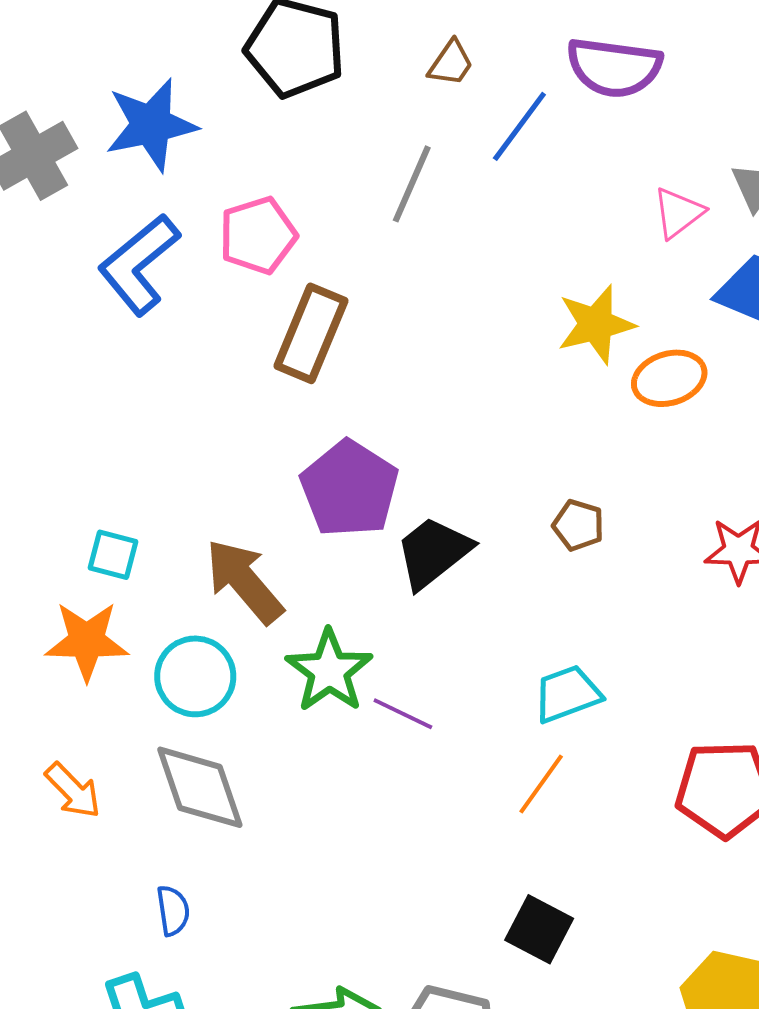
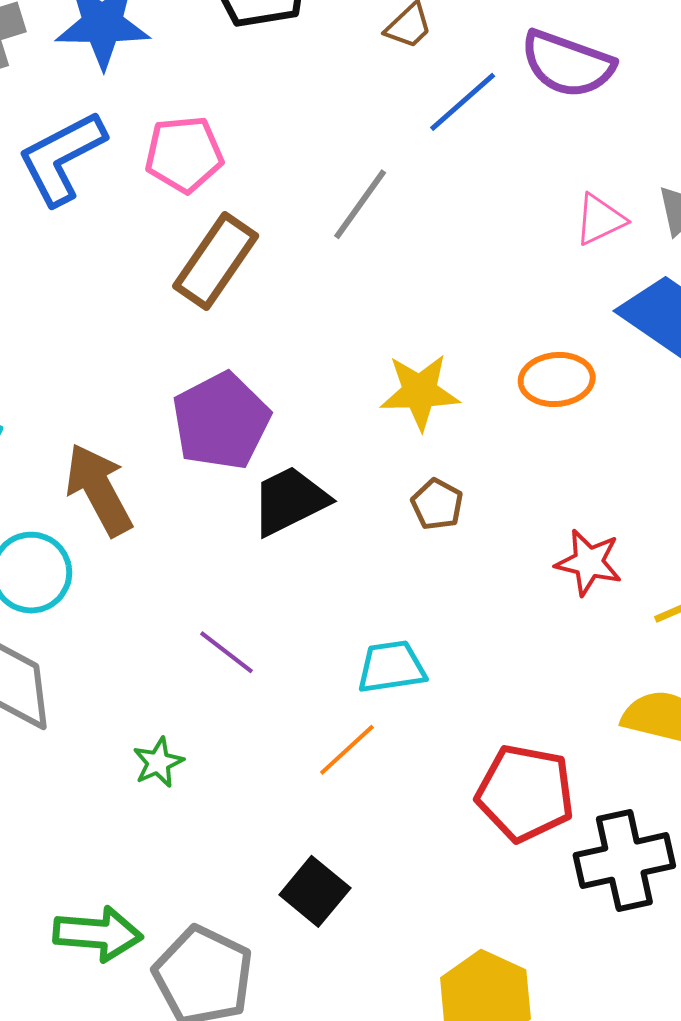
gray line: (412, 184) -> (360, 204), moved
yellow star: (596, 324) -> (420, 392), moved
green star: (329, 671) -> (158, 762), moved, size x0.6

